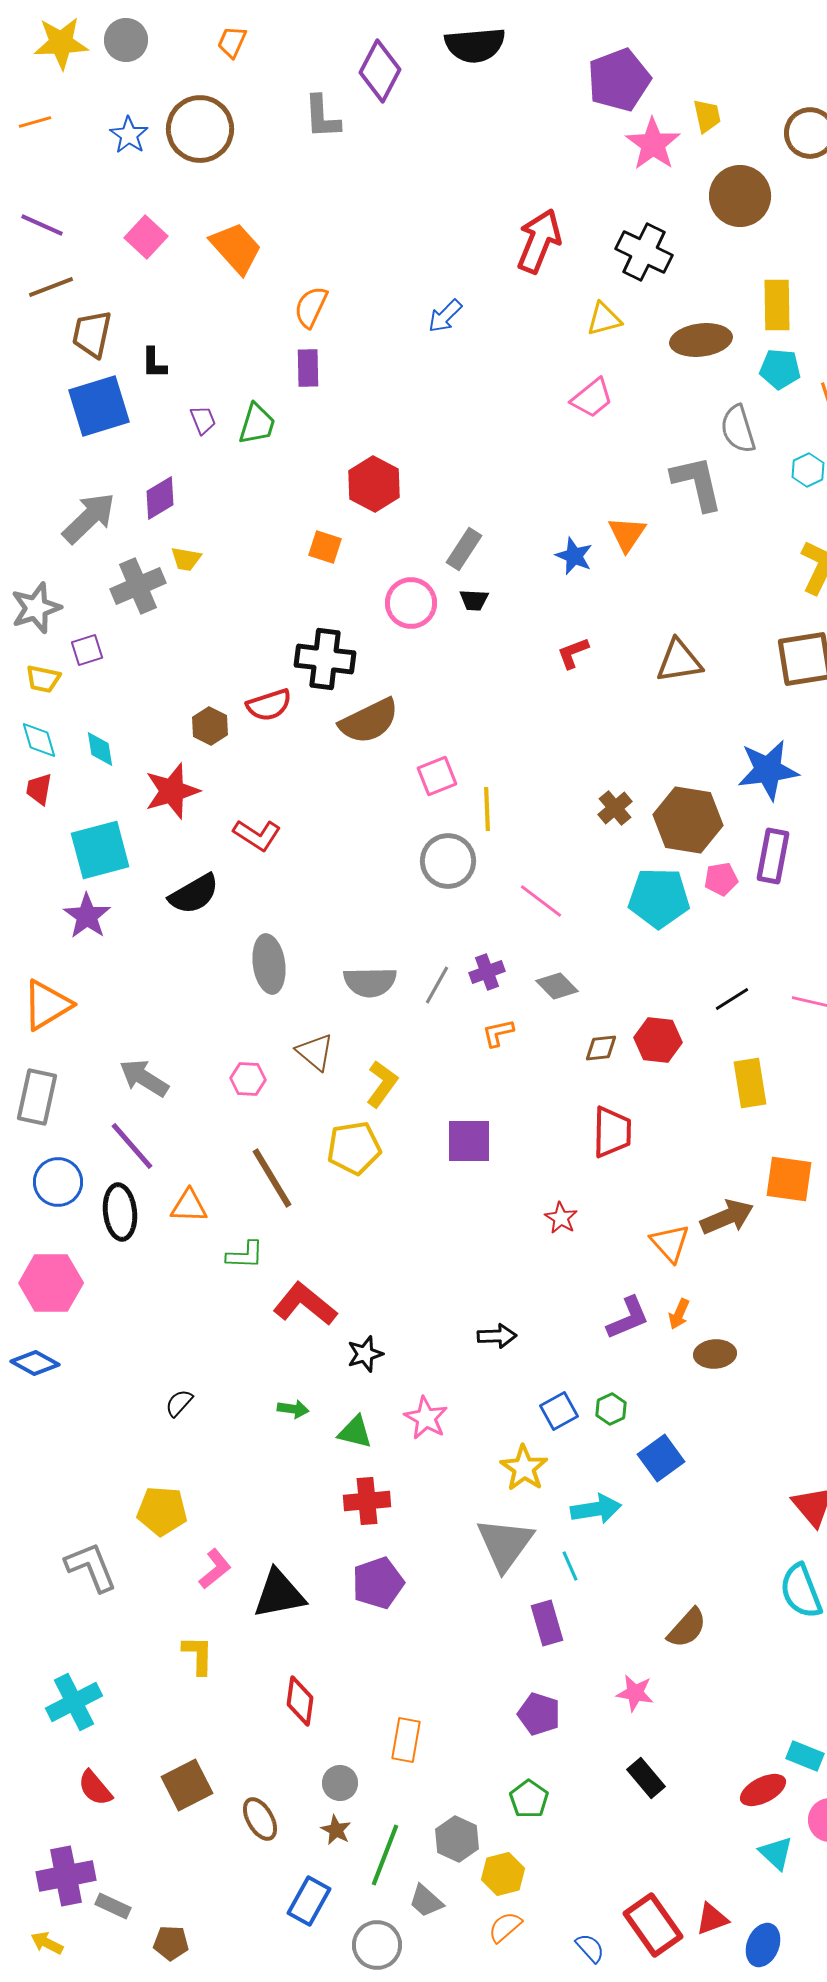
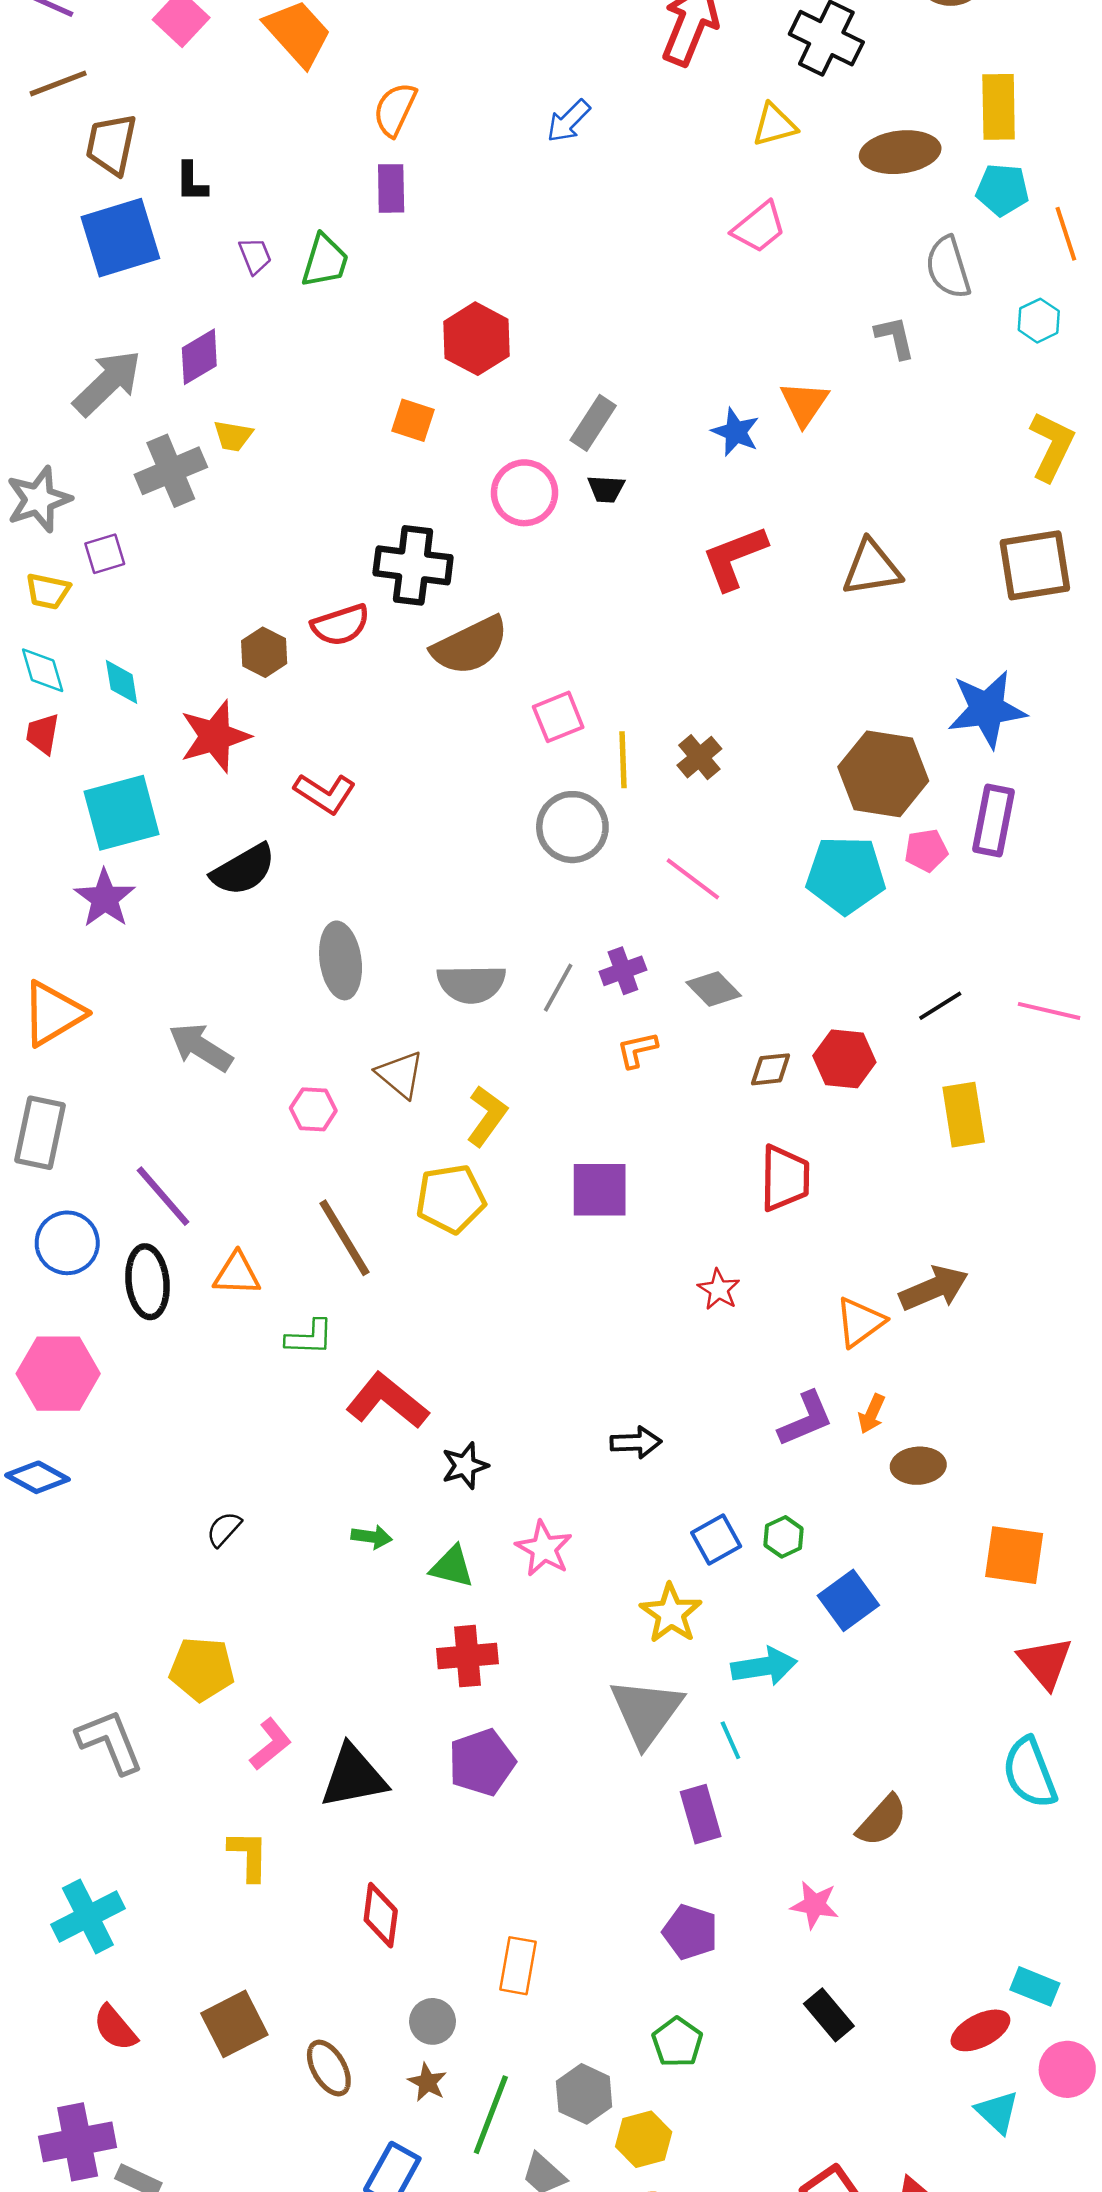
gray L-shape: (697, 483) -> (895, 337), size x0.6
red L-shape: (573, 653) -> (734, 558), size x1.6
brown cross: (615, 808) -> (699, 757), moved
gray arrow: (144, 1078) -> (201, 1047), moved
orange square: (789, 1179) -> (1014, 1555), moved
orange triangle: (670, 1243) -> (860, 1322), turned 36

